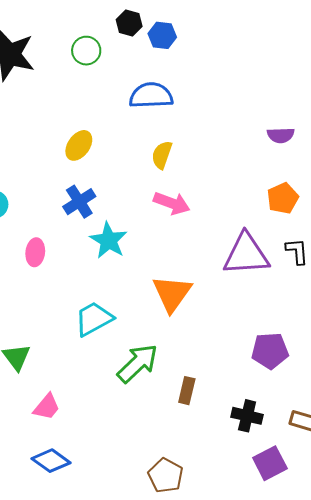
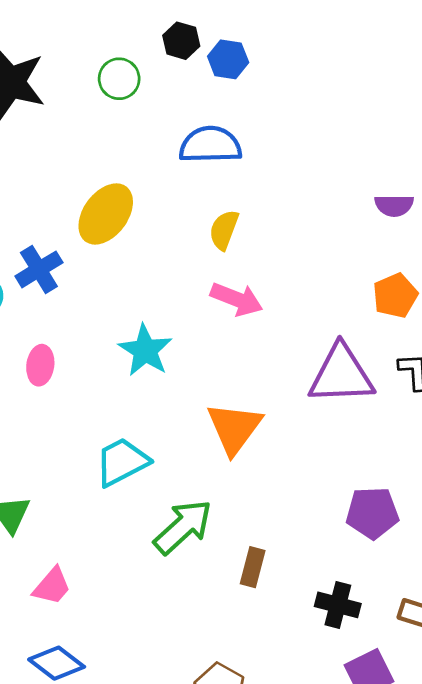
yellow ellipse: (79, 145) -> (106, 214), size x1.4
blue cross: (79, 202) -> (39, 269), moved

